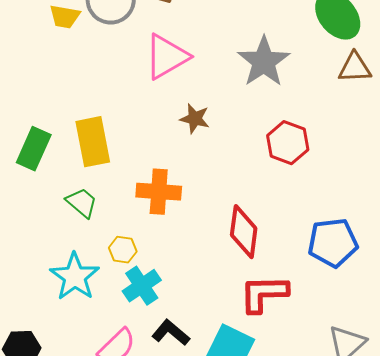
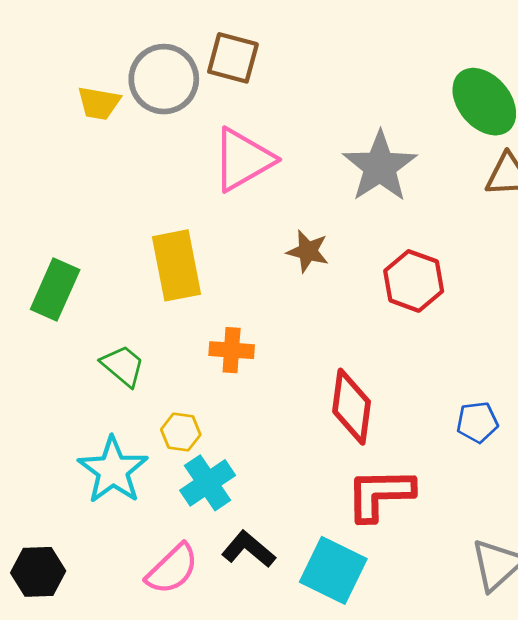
brown star: (195, 119) -> (308, 251), moved
yellow rectangle: (93, 142) -> (176, 265), moved
orange cross: (159, 192) -> (232, 350), size x0.7
blue pentagon: (333, 243) -> (477, 422), size x0.6

